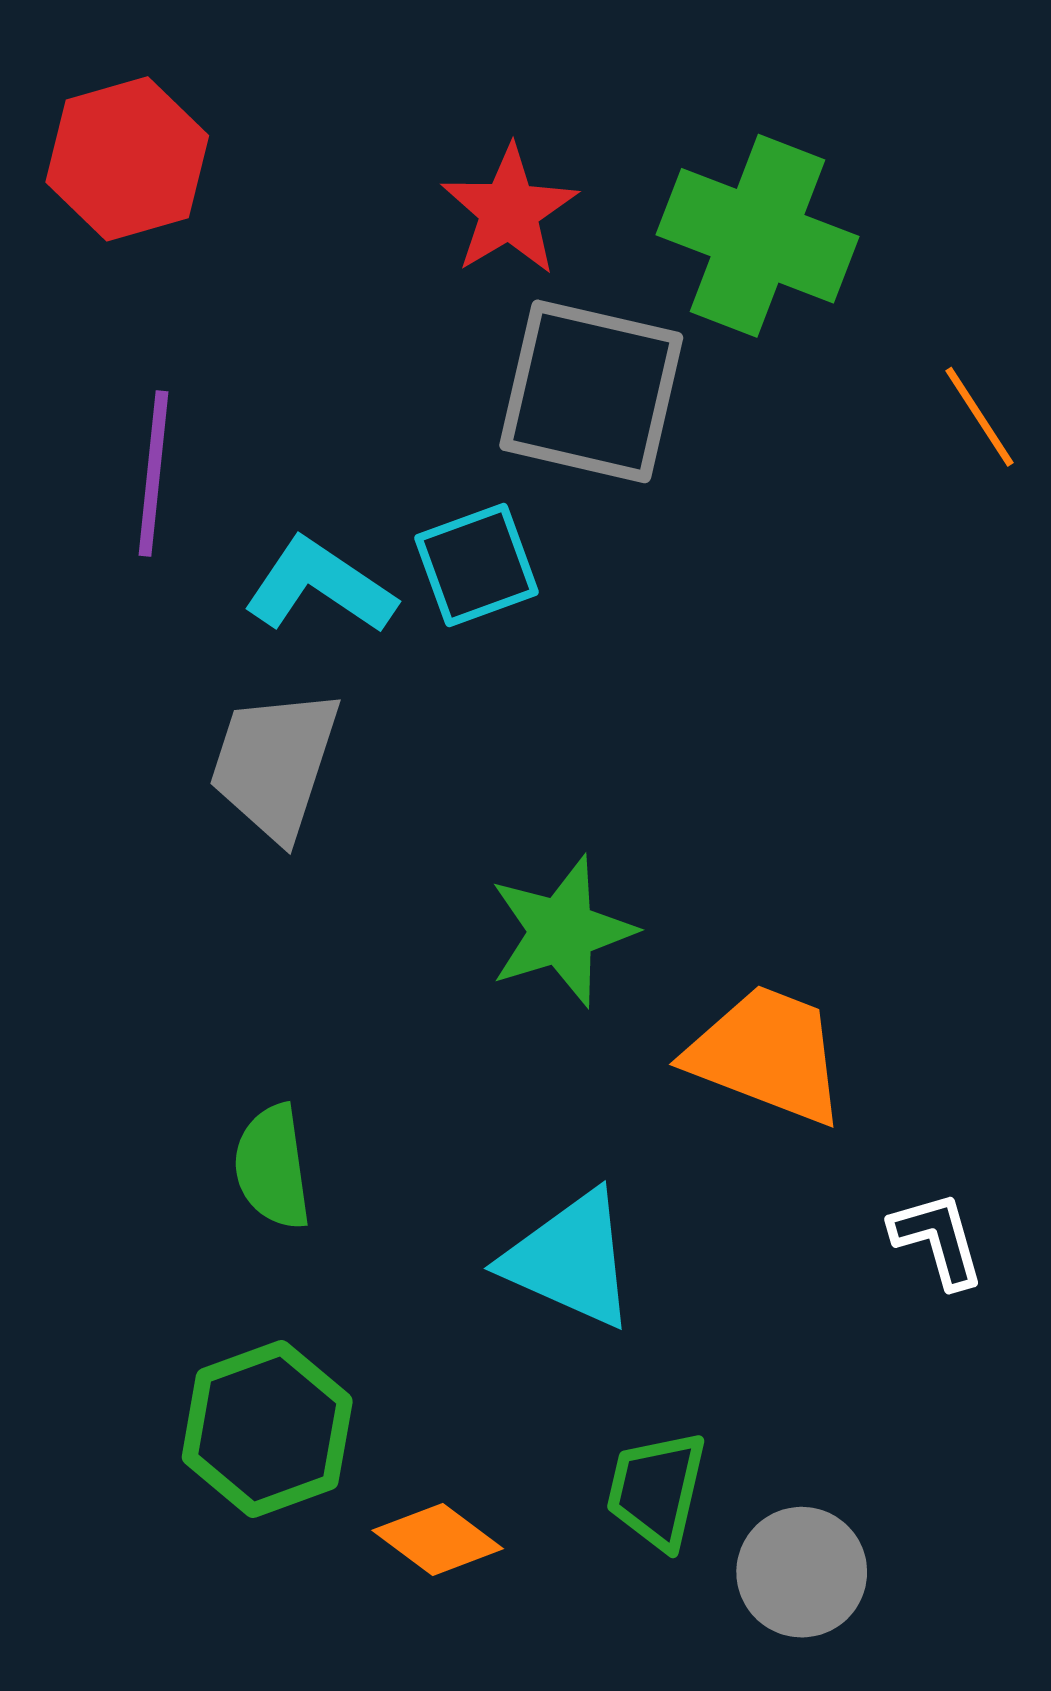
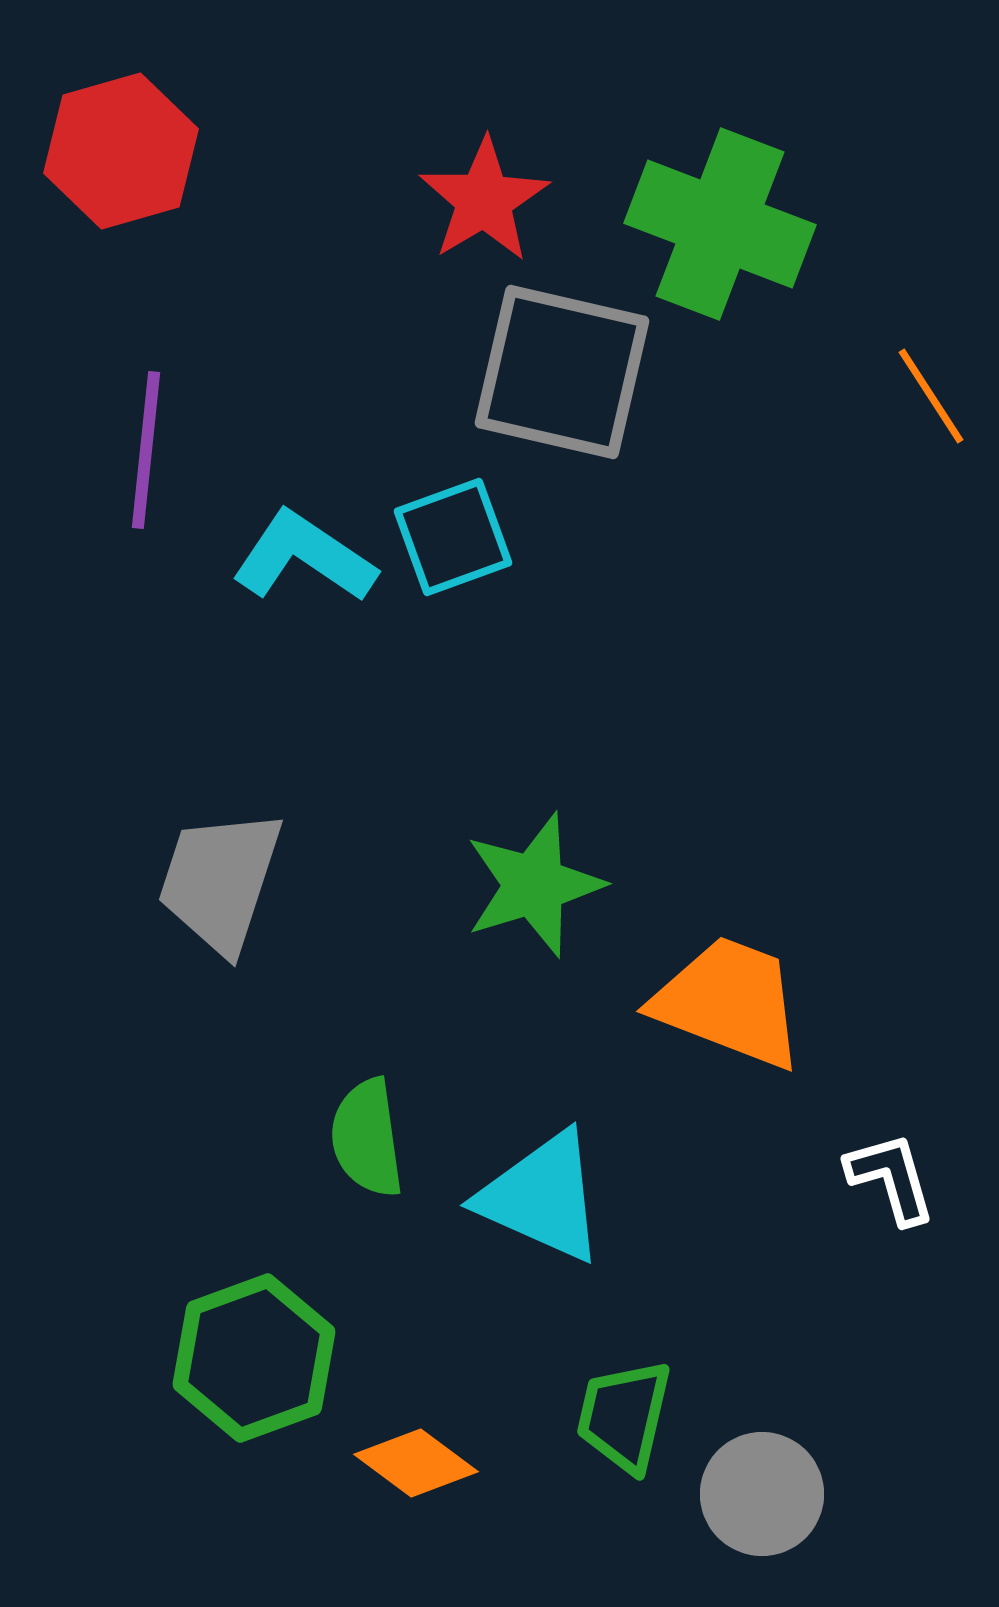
gray trapezoid: (275, 764) -> (220, 881), moved
green semicircle: (272, 1167) -> (367, 1138), moved

